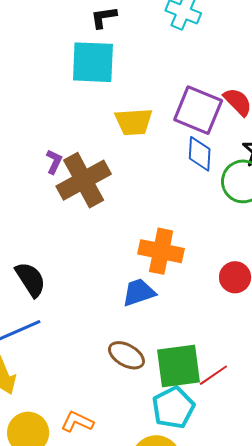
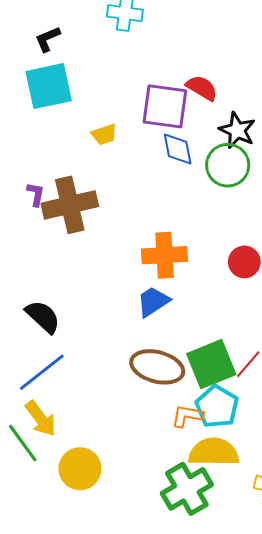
yellow trapezoid: (134, 122) -> (104, 134), size x0.7
brown cross: (84, 180) -> (70, 205), turned 30
brown ellipse: (126, 355) -> (157, 367), size x1.4
orange L-shape: (77, 422) -> (187, 416), moved

